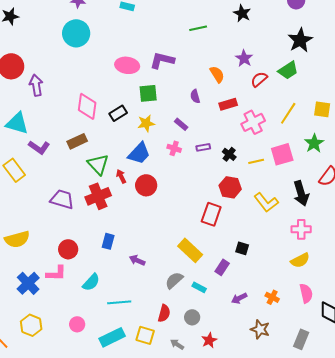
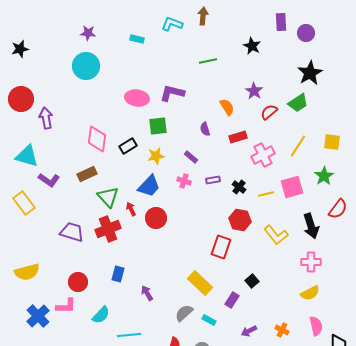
black square: (242, 248) -> (252, 281), turned 32
purple arrow: (137, 260) -> (147, 293), turned 35

